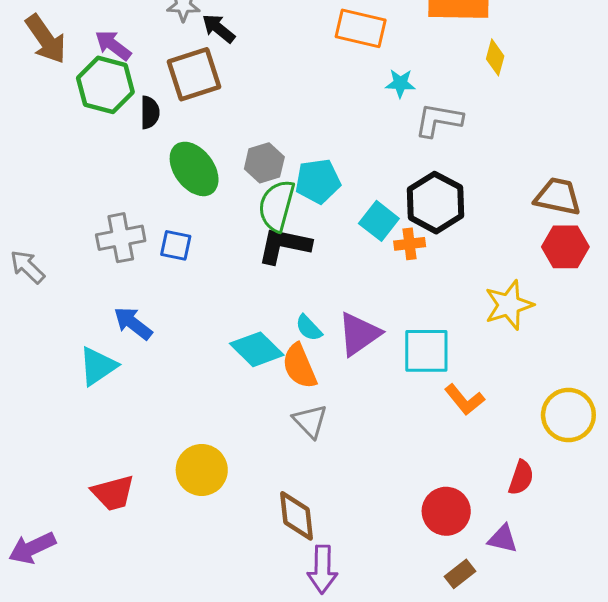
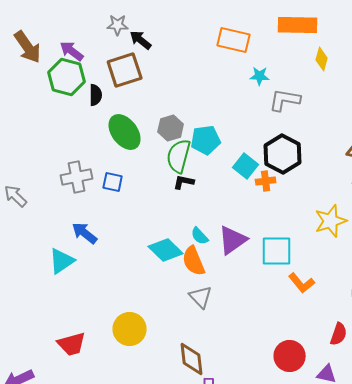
black L-shape: (284, 245) -> (184, 182), size x0.6

